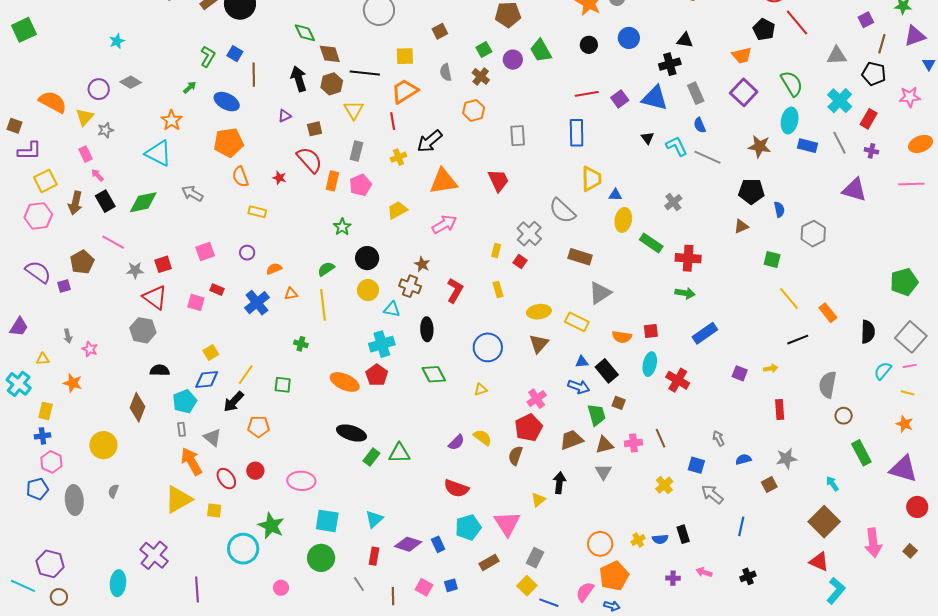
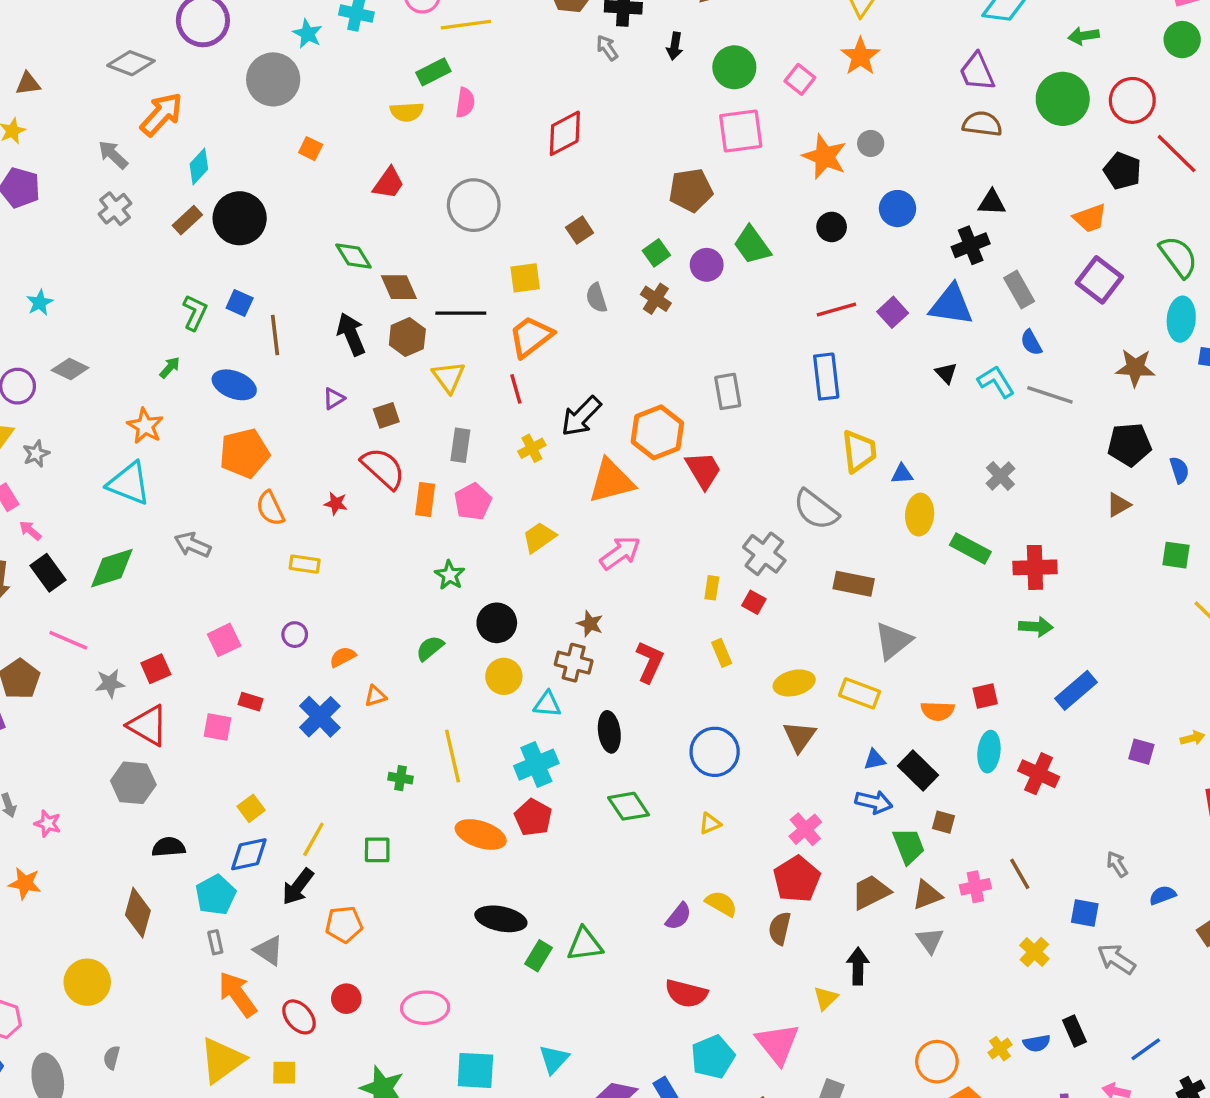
orange hexagon: (474, 110) -> (657, 432), moved, size x1.4
yellow line: (323, 305) -> (452, 756), moved
blue line: (741, 526) -> (1146, 1049), moved, turned 48

